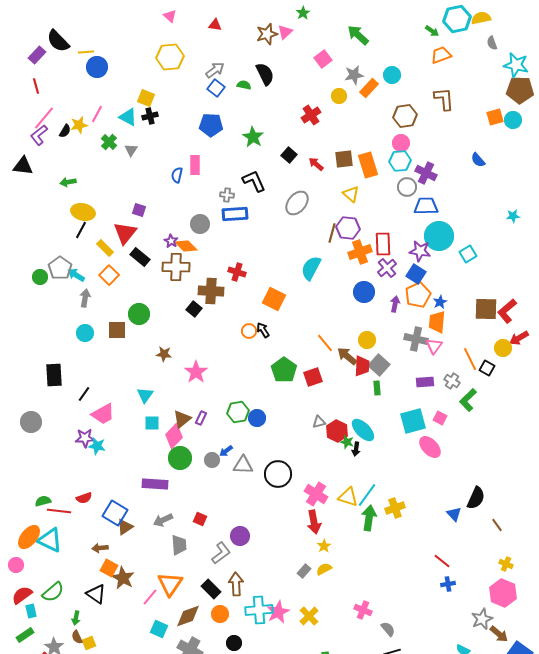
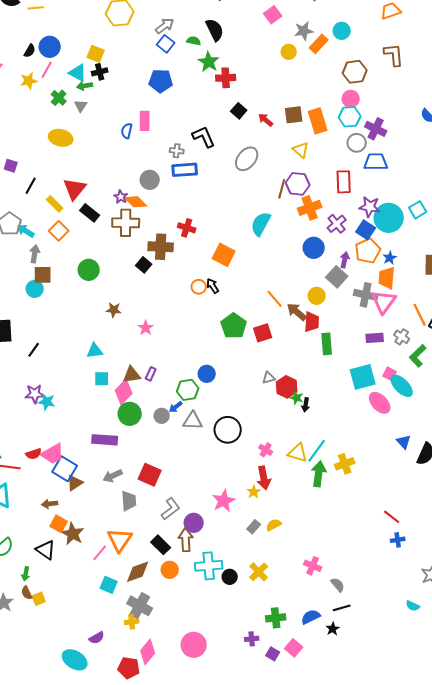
blue circle: (97, 67) -> (50, 47), moved
red cross: (311, 115) -> (226, 78), moved, turned 30
black semicircle: (65, 131) -> (30, 51), moved
green star: (253, 137) -> (209, 62), moved
green arrow: (68, 182) -> (85, 86), moved
purple square: (139, 210) -> (11, 166), moved
yellow ellipse: (83, 212) -> (61, 138), moved
cyan circle: (439, 236) -> (389, 218), moved
red rectangle: (383, 244) -> (344, 182), moved
brown square: (117, 330) -> (43, 275), moved
pink triangle: (434, 346) -> (384, 302), size x1.5
gray square: (379, 365) -> (337, 277), moved
pink star: (196, 372) -> (146, 328), size x0.7
green rectangle: (377, 388) -> (327, 344), size x1.5
cyan triangle: (145, 395) -> (95, 351), turned 48
green hexagon: (238, 412) -> (188, 390), moved
pink trapezoid: (103, 414) -> (53, 454), moved
brown triangle: (182, 419) -> (132, 375), turned 30
cyan ellipse: (363, 430) -> (402, 386), moved
pink cross: (316, 494) -> (266, 450), size x0.6
blue triangle: (454, 514) -> (404, 442), moved
red square: (200, 519) -> (150, 475), size x1.6
purple circle: (240, 536) -> (194, 523), moved
yellow star: (324, 546) -> (254, 492), moved
pink star: (278, 612) -> (224, 501), moved
black circle: (234, 643) -> (230, 577), moved

